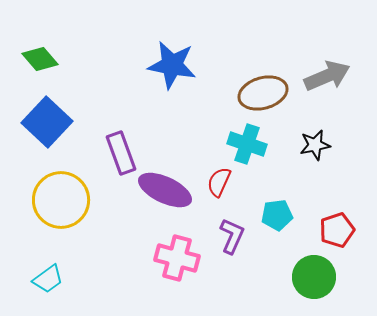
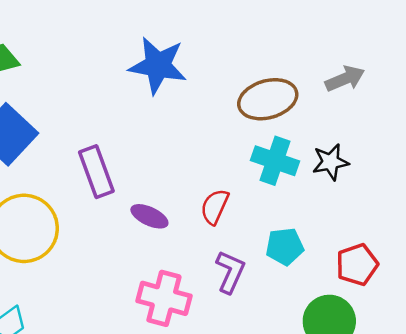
gray arrow: (327, 76) -> (345, 79), size x0.7
cyan cross: (247, 144) -> (275, 161), moved
purple ellipse: (165, 190) -> (149, 216), size x0.6

